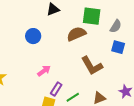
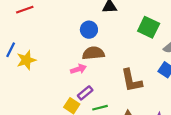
brown semicircle: (76, 34) -> (93, 53), moved
blue circle: (33, 36) -> (89, 30), moved

